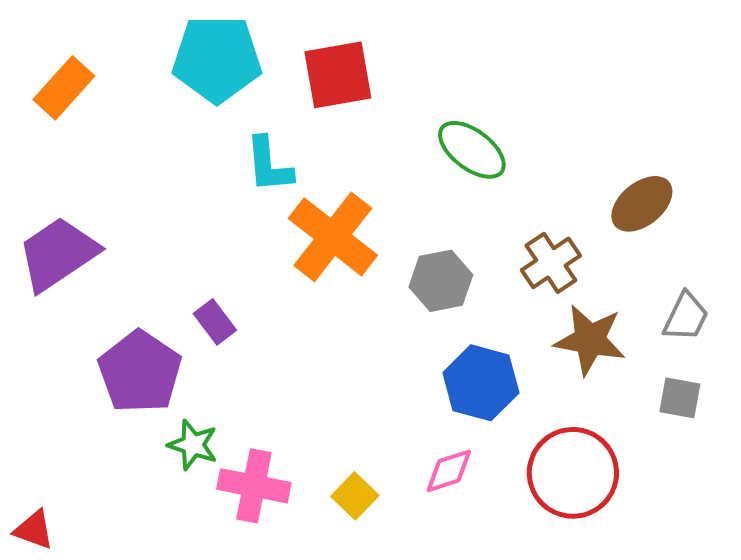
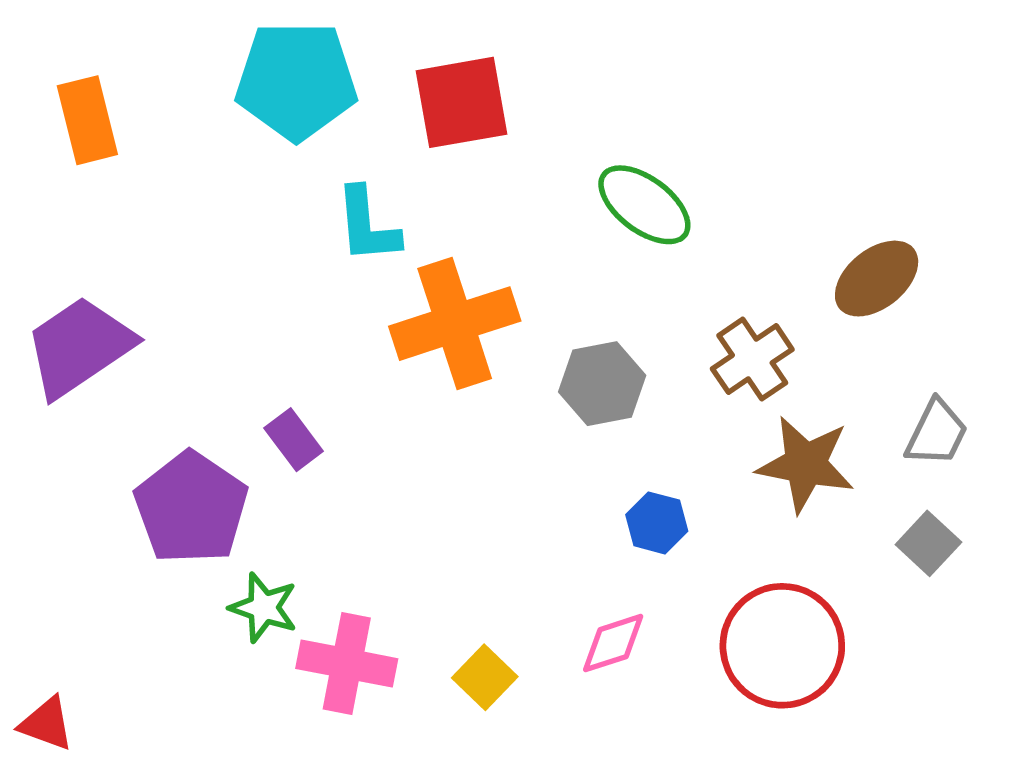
orange rectangle: (64, 88) -> (87, 120), turned -56
orange cross: (333, 237) -> (455, 324), turned 34
blue hexagon: (481, 383) -> (657, 523), size x0.6
gray square: (680, 398) -> (928, 543), turned 33

